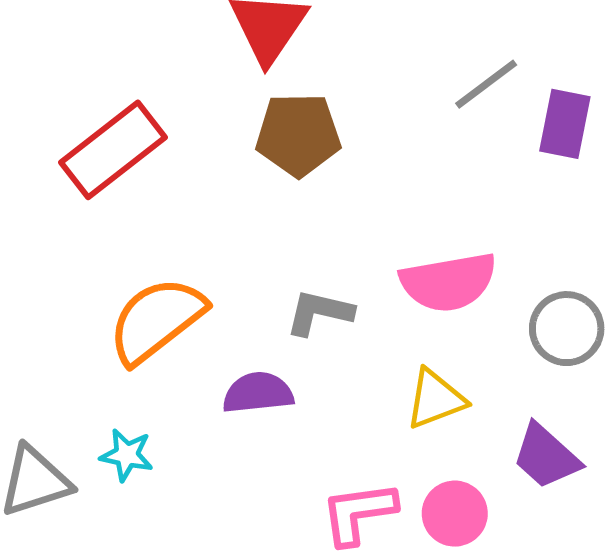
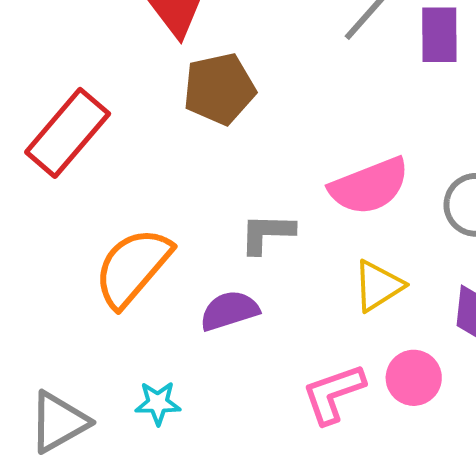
cyan star: (127, 455) -> (158, 403), moved

